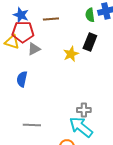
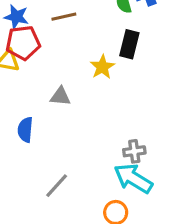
gray triangle: (34, 49) -> (60, 96), moved, turned 40
blue semicircle: (22, 79) -> (25, 130), moved
gray line: (32, 125) -> (57, 186), turned -42

